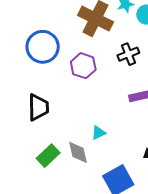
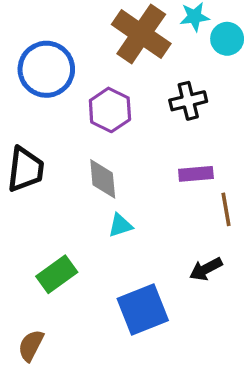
gray diamond: (78, 152) -> (103, 179), moved
green rectangle: (48, 156) -> (57, 274), moved

